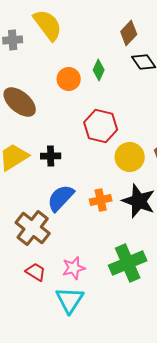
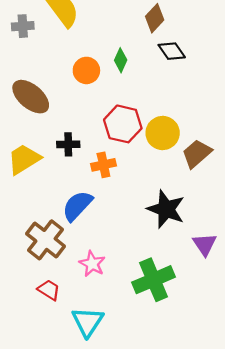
black cross: (51, 156) -> (68, 144), moved
yellow circle: (130, 157) -> (163, 133), moved
orange cross: (101, 200) -> (103, 165), moved
pink star: (74, 268) -> (92, 264), moved, turned -30

